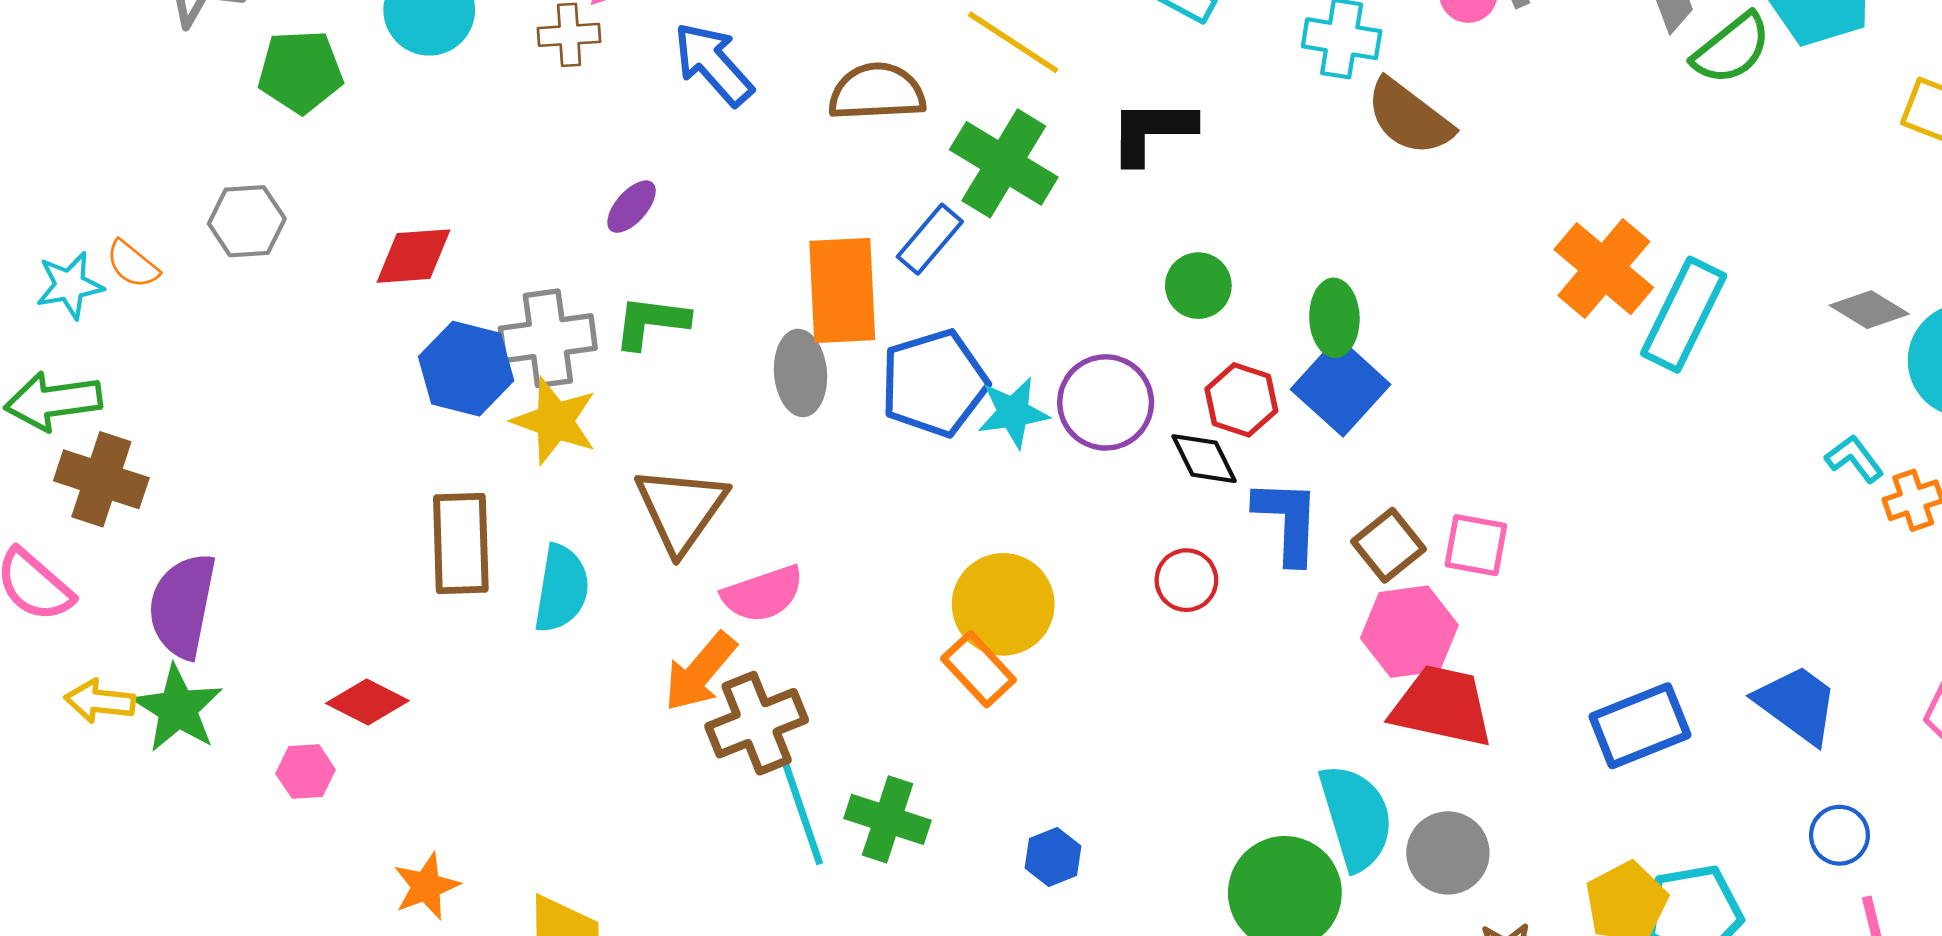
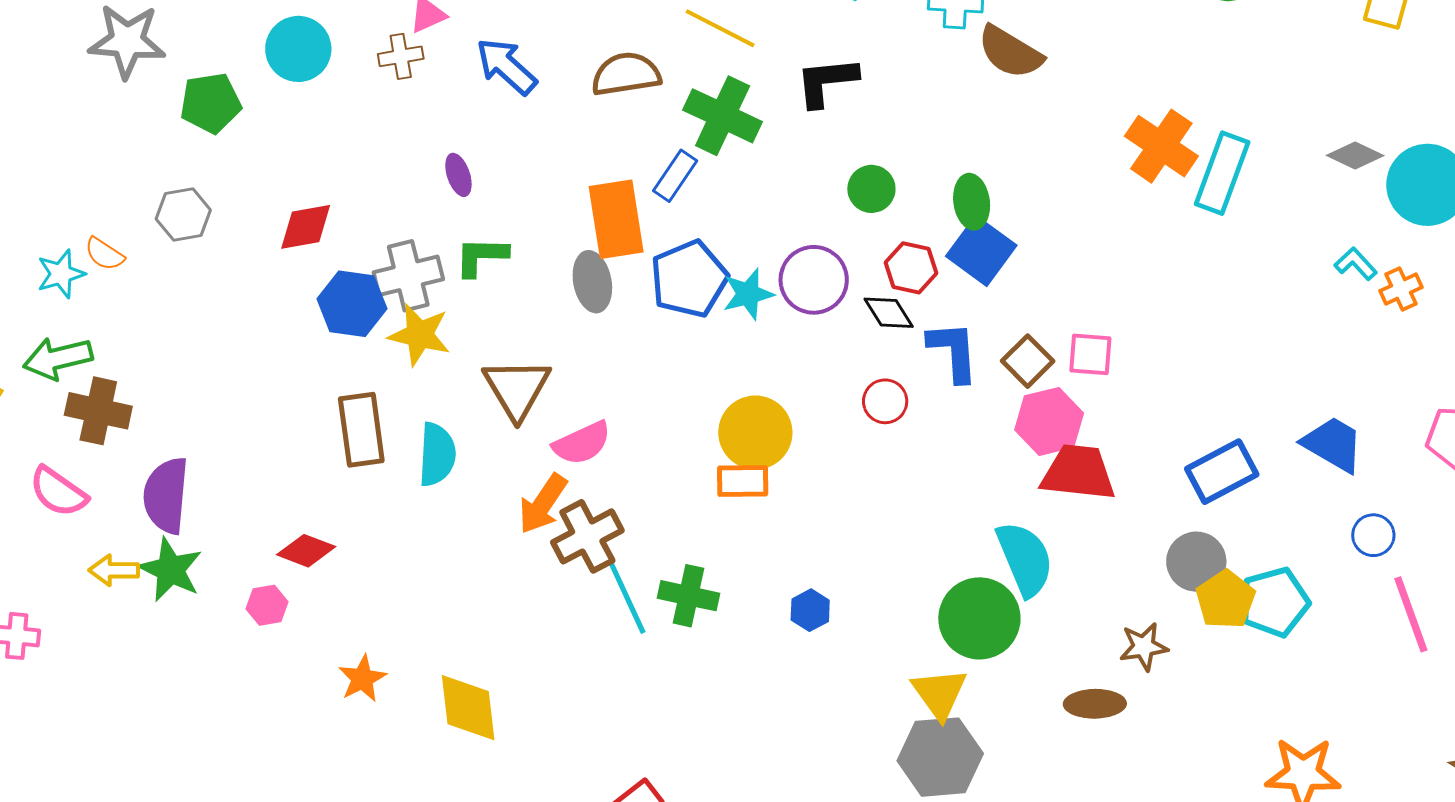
purple ellipse: (632, 207) -> (458, 175), turned -54
orange rectangle: (979, 669) -> (743, 481), turned -42
gray circle: (1448, 853) -> (1196, 562), moved

